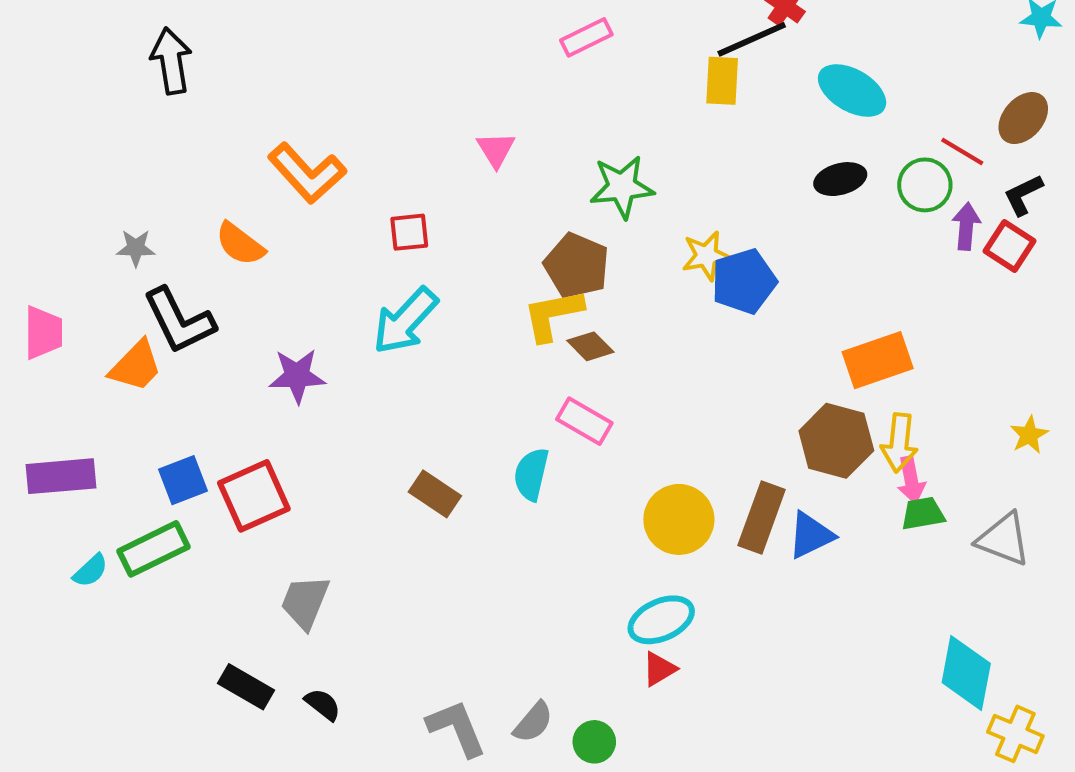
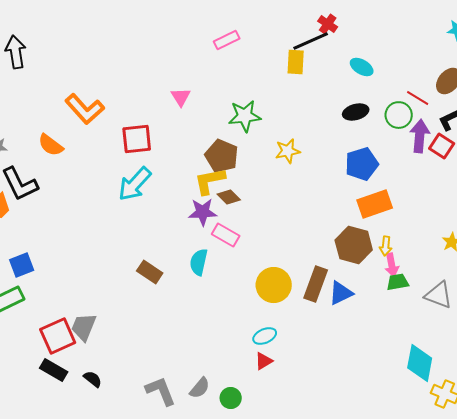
cyan ellipse: (852, 90) -> (362, 67), size x0.7
purple arrow: (966, 226) -> (420, 136), size x1.4
red square: (409, 232) -> (137, 139), size x1.5
blue pentagon: (744, 281) -> (362, 164), moved
purple star: (297, 376) -> (203, 212), moved
yellow arrow: (899, 443) -> (386, 246), size x0.7
red square: (254, 496) -> (58, 336), moved
cyan ellipse: (661, 620) -> (265, 336), size x0.7

